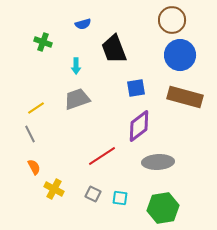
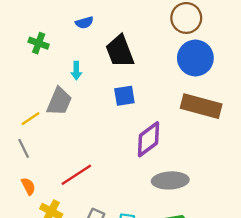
blue square: (136, 88) -> (124, 96), moved
gray trapezoid: (77, 99) -> (59, 102), moved, turned 132
red line: (102, 156) -> (76, 175), moved

